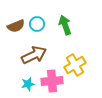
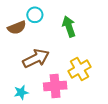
cyan circle: (37, 24) -> (35, 15), moved
cyan star: (28, 84) -> (21, 92), moved

